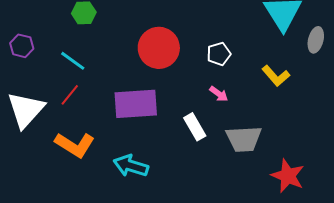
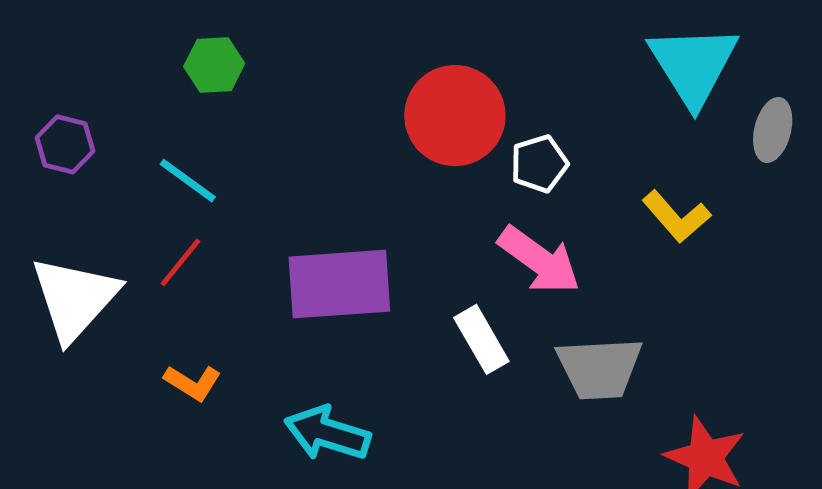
red circle: (159, 48) -> (455, 116), moved
pink arrow: (219, 94) -> (539, 260), size x1.8
orange L-shape: (75, 145) -> (193, 383), size x0.6

